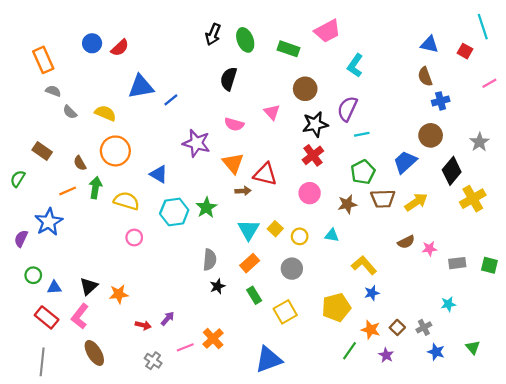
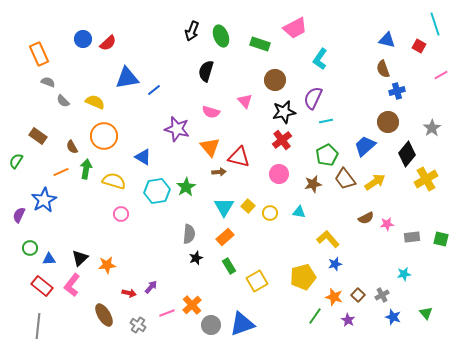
brown trapezoid: (383, 199) -> (345, 179), turned 55
gray circle: (292, 269) -> (211, 325), moved
brown ellipse: (94, 353) -> (104, 315), moved

